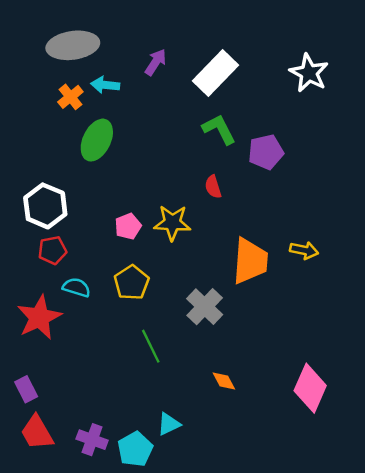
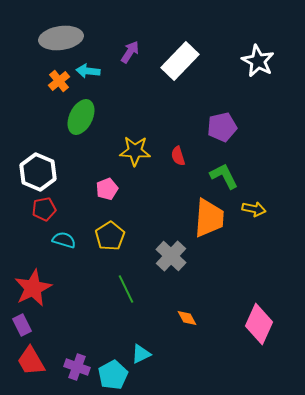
green L-shape: (219, 129) -> (224, 176), moved
yellow star: (172, 223) -> (135, 151), moved
red star: (39, 317) -> (33, 288), moved

